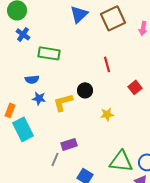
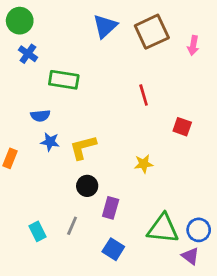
red square: (135, 87) -> (182, 127), turned -32
black circle: (85, 90) -> (87, 186), moved
cyan rectangle: (23, 129) -> (38, 231), moved, size x0.6
purple rectangle: (69, 144) -> (111, 208), moved, turned -56

